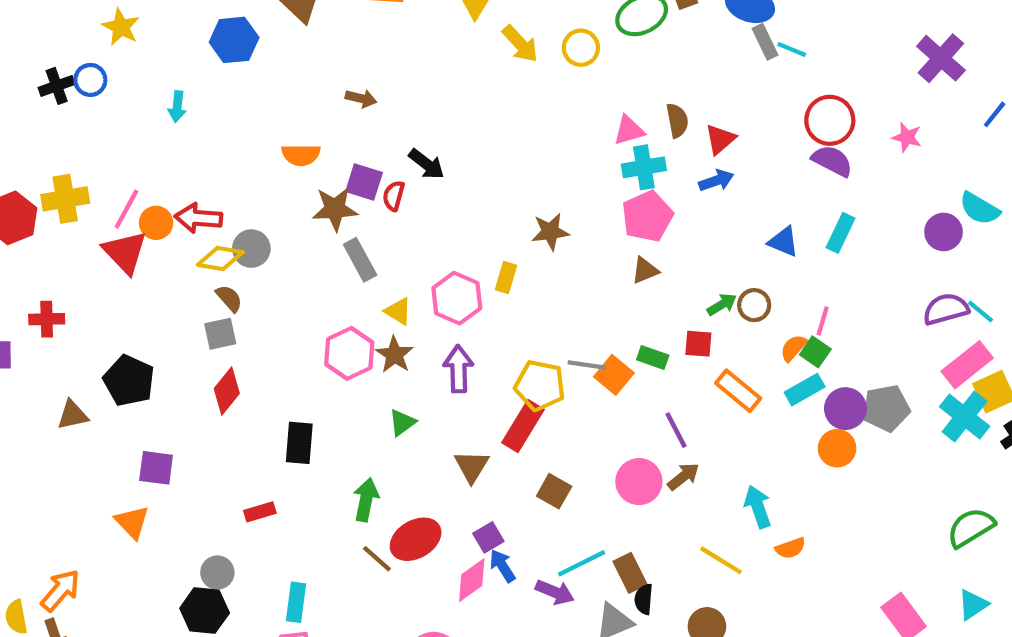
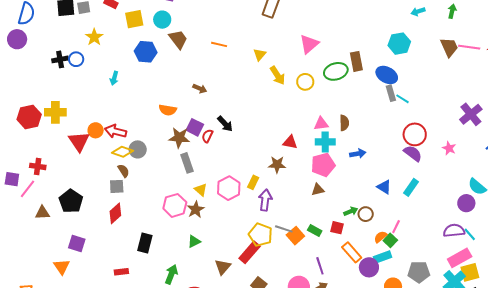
red triangle: (720, 139) -> (290, 142), moved, turned 42
pink line: (127, 209) -> (27, 189), moved
purple circle: (944, 232) -> (466, 203), moved
purple arrow: (458, 369) -> (265, 200), moved
purple circle: (845, 409) -> (369, 267), moved

